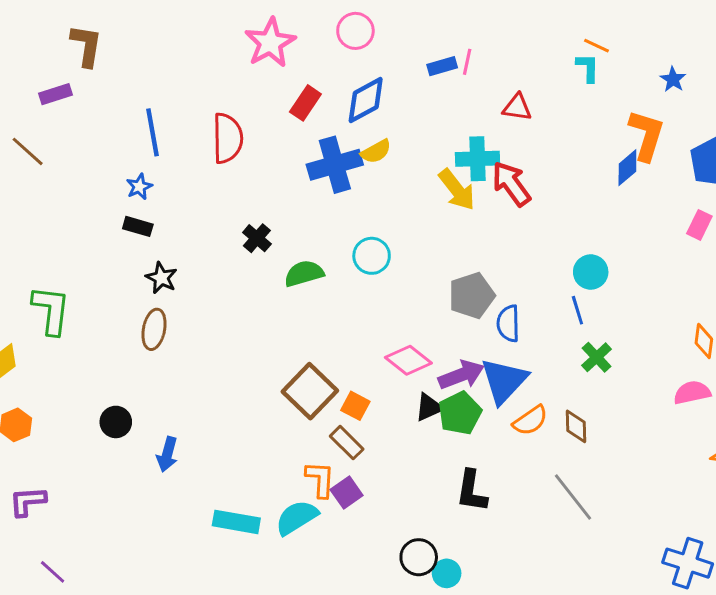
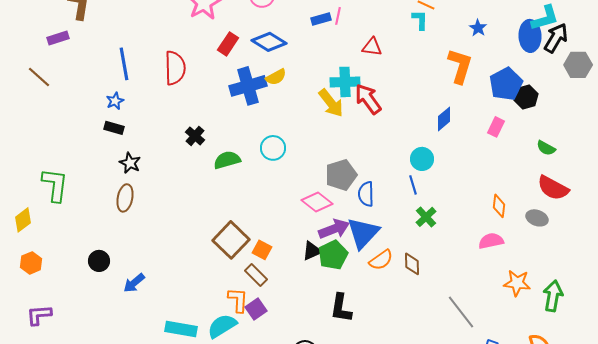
blue diamond: (366, 100) -> (269, 42), turned 60
blue diamond: (627, 168) -> (444, 119), moved
pink diamond: (408, 360) -> (317, 202), moved
blue arrow: (167, 454) -> (134, 283), turned 35
gray line: (573, 497) -> (461, 312), moved

